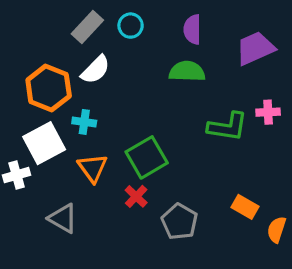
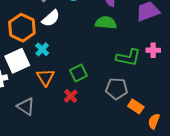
cyan cross: (84, 122) -> (42, 49), turned 32
green square: (147, 157) -> (78, 73), size x0.7
gray pentagon: (179, 222) -> (117, 89), moved, turned -30

